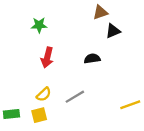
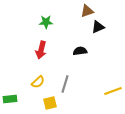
green star: (39, 25) -> (46, 22), moved
gray line: (75, 97) -> (65, 84), turned -42
yellow square: (39, 115) -> (50, 103), moved

